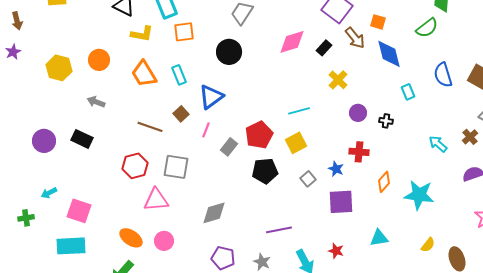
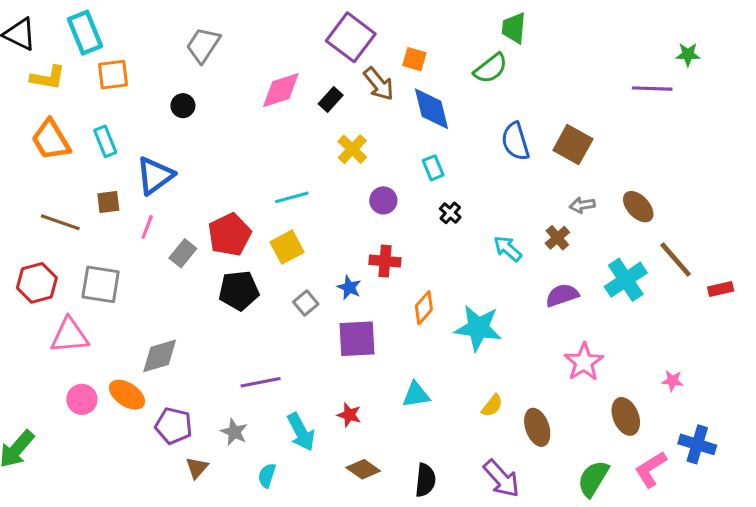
black circle: (229, 52) -> (183, 106), size x0.6
cyan rectangle: (408, 92) -> (433, 168), moved
brown square: (181, 114) -> (108, 202), turned 35
black cross: (386, 121) -> (450, 213), moved, turned 32
orange ellipse: (131, 238) -> (127, 395), moved

